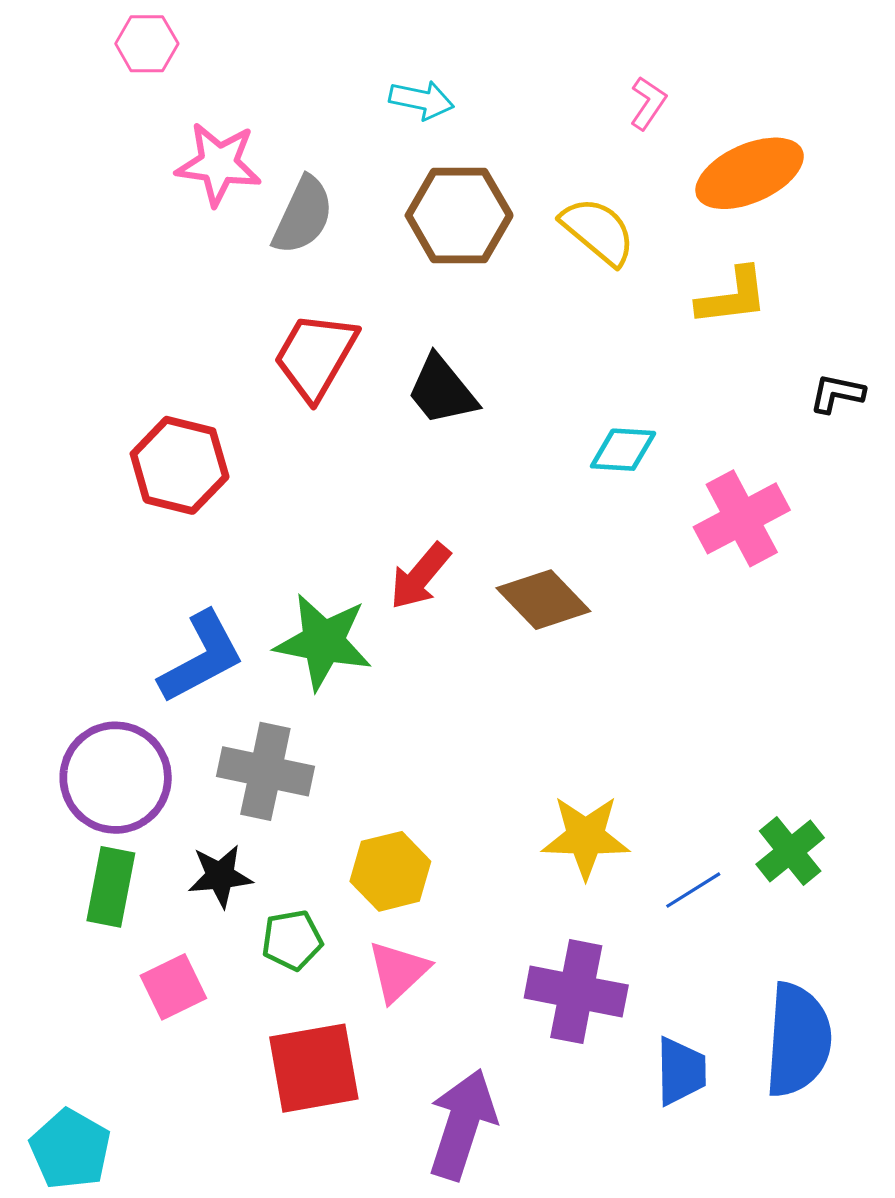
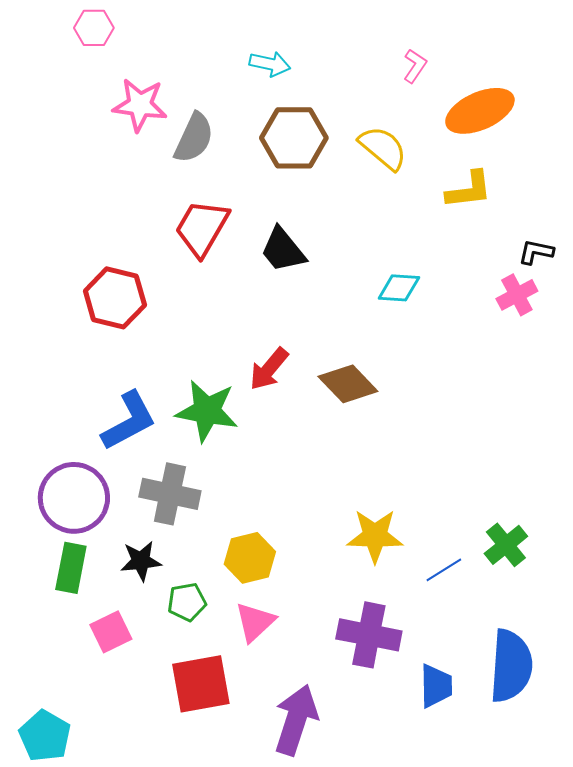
pink cross: (742, 518) -> (517, 295), moved, size x0.7

